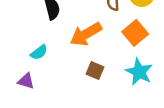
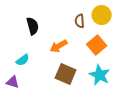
orange arrow: (86, 34) -> (59, 46), size x0.7
brown square: (95, 71) -> (66, 74), size x1.5

